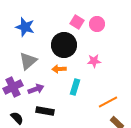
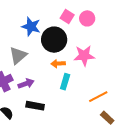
blue star: (25, 27) -> (31, 26), moved
pink star: (94, 61) -> (84, 56), size x1.5
orange arrow: (59, 69) -> (58, 64), moved

